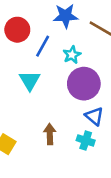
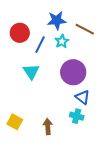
cyan star: (72, 55) -> (62, 41), moved
brown arrow: (50, 134) -> (48, 127), moved

